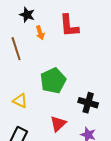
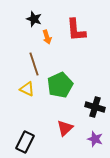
brown line: (16, 49) -> (34, 64), moved
yellow triangle: (20, 101) -> (27, 89), moved

